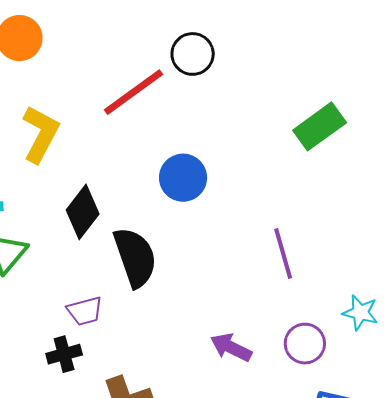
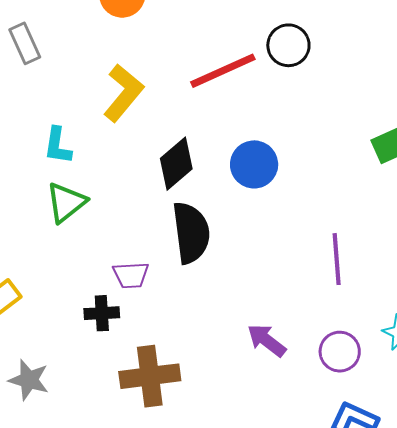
black diamond: (83, 212) -> (176, 164), moved

